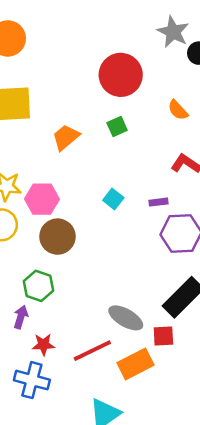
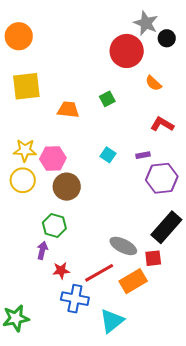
red circle: (121, 75) -> (127, 51), moved
orange trapezoid: (66, 137) -> (68, 110), turned 50
blue cross: (32, 380) -> (75, 299), moved

